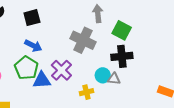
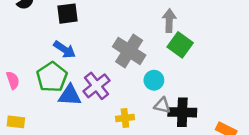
gray arrow: (98, 14) -> (169, 21), moved
black cross: (122, 56) -> (182, 112), moved
cyan circle: (103, 75) -> (154, 80), moved

